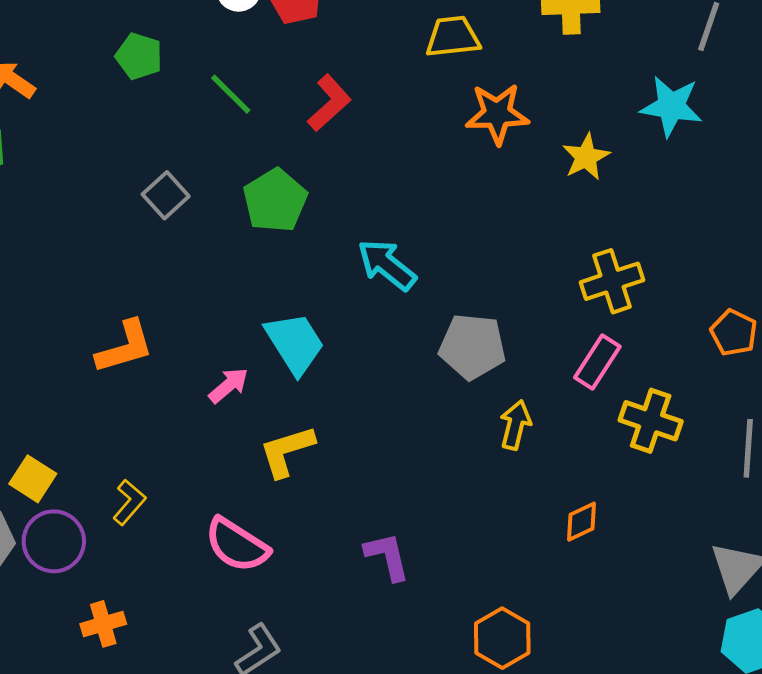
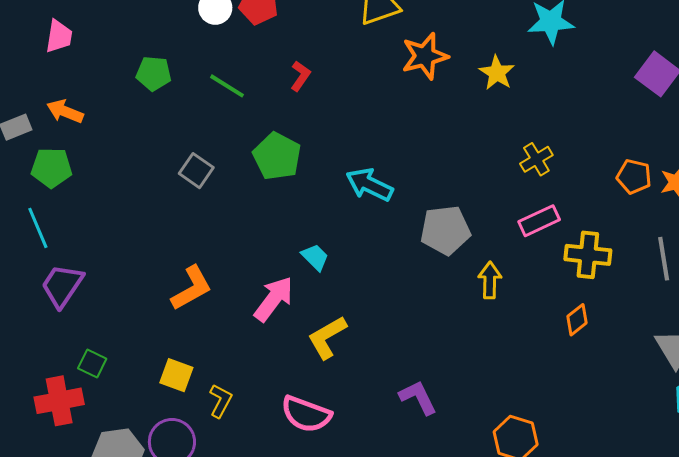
red L-shape: (329, 103) -> (300, 76), size x0.7
yellow cross: (612, 281) -> (536, 159), size x0.7
cyan trapezoid: (295, 343) -> (315, 257), size x0.6
pink rectangle: (597, 362) -> (539, 221), turned 45
pink arrow: (229, 385) -> (274, 299), size x1.5
yellow square: (33, 479) -> (176, 375), moved
orange diamond: (581, 522) -> (577, 320), moved

